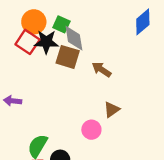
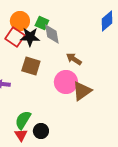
brown square: (68, 57) -> (31, 66), moved
brown triangle: (112, 110) -> (82, 91), size x1.5
pink circle: (91, 130) -> (66, 82), moved, size x1.5

